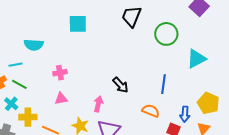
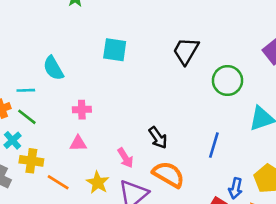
cyan semicircle: (34, 45) -> (53, 68), turned 48
pink arrow: (98, 104) -> (125, 158), turned 126
orange semicircle: (151, 111) -> (168, 174), moved, size x1.4

